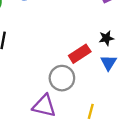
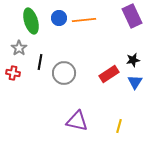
gray circle: (62, 78) -> (64, 73), moved

